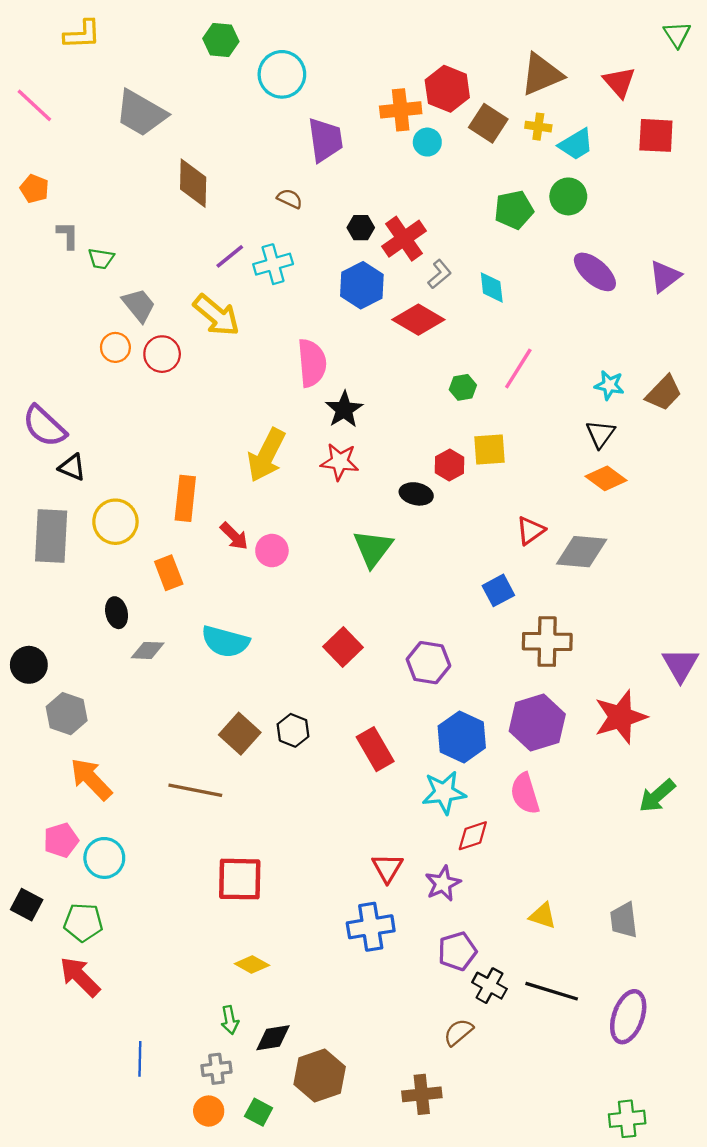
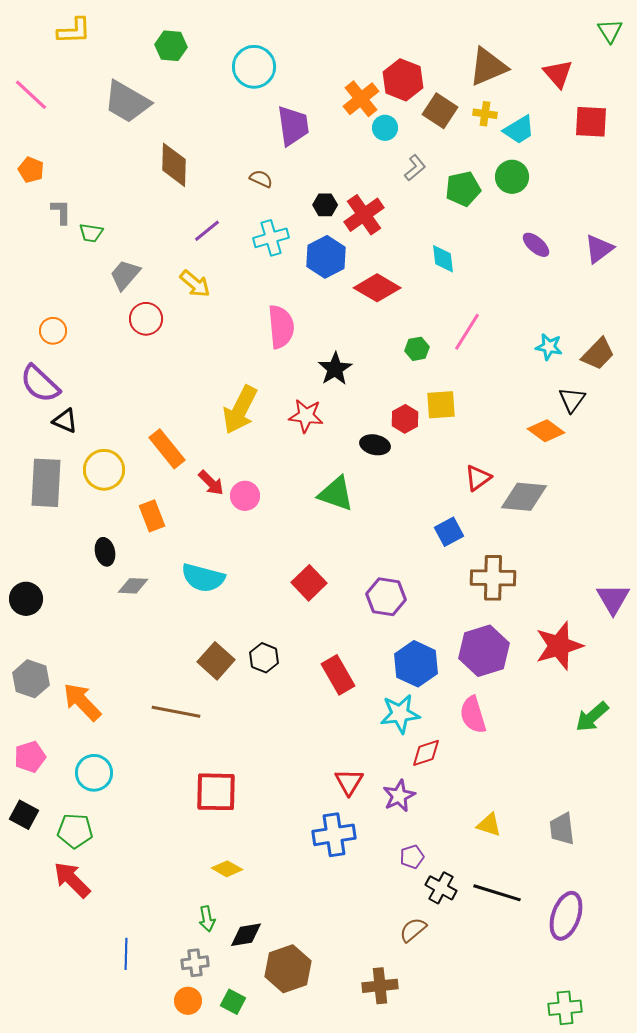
green hexagon: (221, 40) -> (171, 46), moved
orange cross: (401, 110) -> (361, 99), turned -33
cyan cross: (273, 264) -> (271, 238), moved
purple ellipse: (595, 272) -> (536, 245), size x0.7
gray L-shape: (440, 274) -> (415, 168), moved
gray trapezoid: (139, 305) -> (125, 275), turned -100
yellow arrow: (216, 315) -> (195, 284), size x0.7
orange circle: (115, 347) -> (53, 331), moved
black star: (344, 410) -> (335, 369), moved
black triangle: (600, 434) -> (572, 400), moved
orange rectangle: (185, 498) -> (167, 449), turned -45
green triangle: (373, 548) -> (336, 494), turned -48
gray hexagon: (67, 714) -> (31, 679), moved
pink pentagon: (61, 840) -> (30, 757), moved
purple pentagon: (457, 951) -> (412, 857), size x0.7

